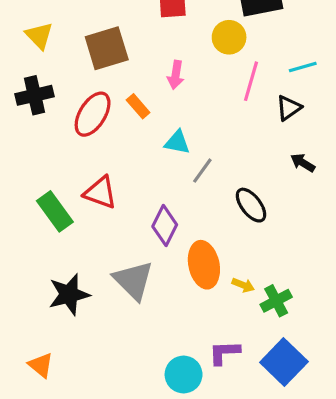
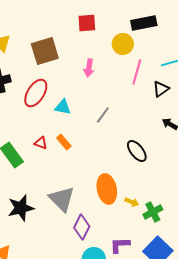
orange rectangle: (138, 106) -> (64, 142), moved
cyan triangle: (177, 142) -> (63, 107), moved
gray line: (202, 171) -> (103, 115), moved
red triangle: (100, 193) -> (41, 143), size x0.6
purple diamond: (165, 225) -> (82, 227), moved

